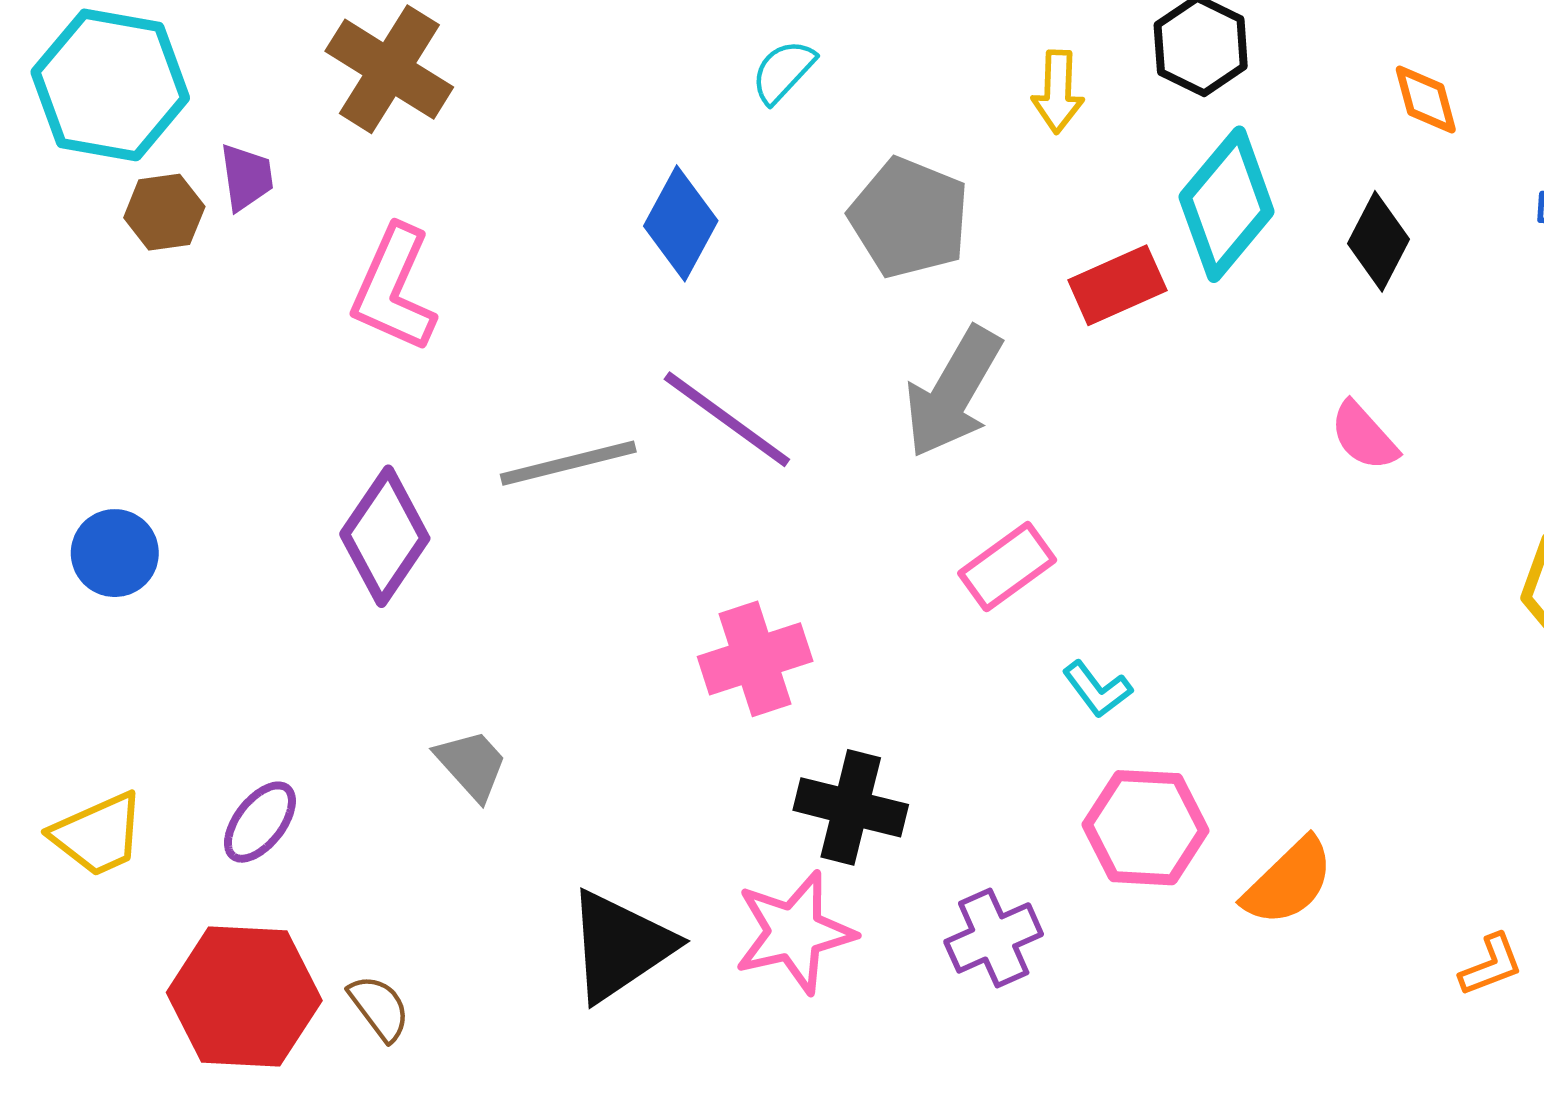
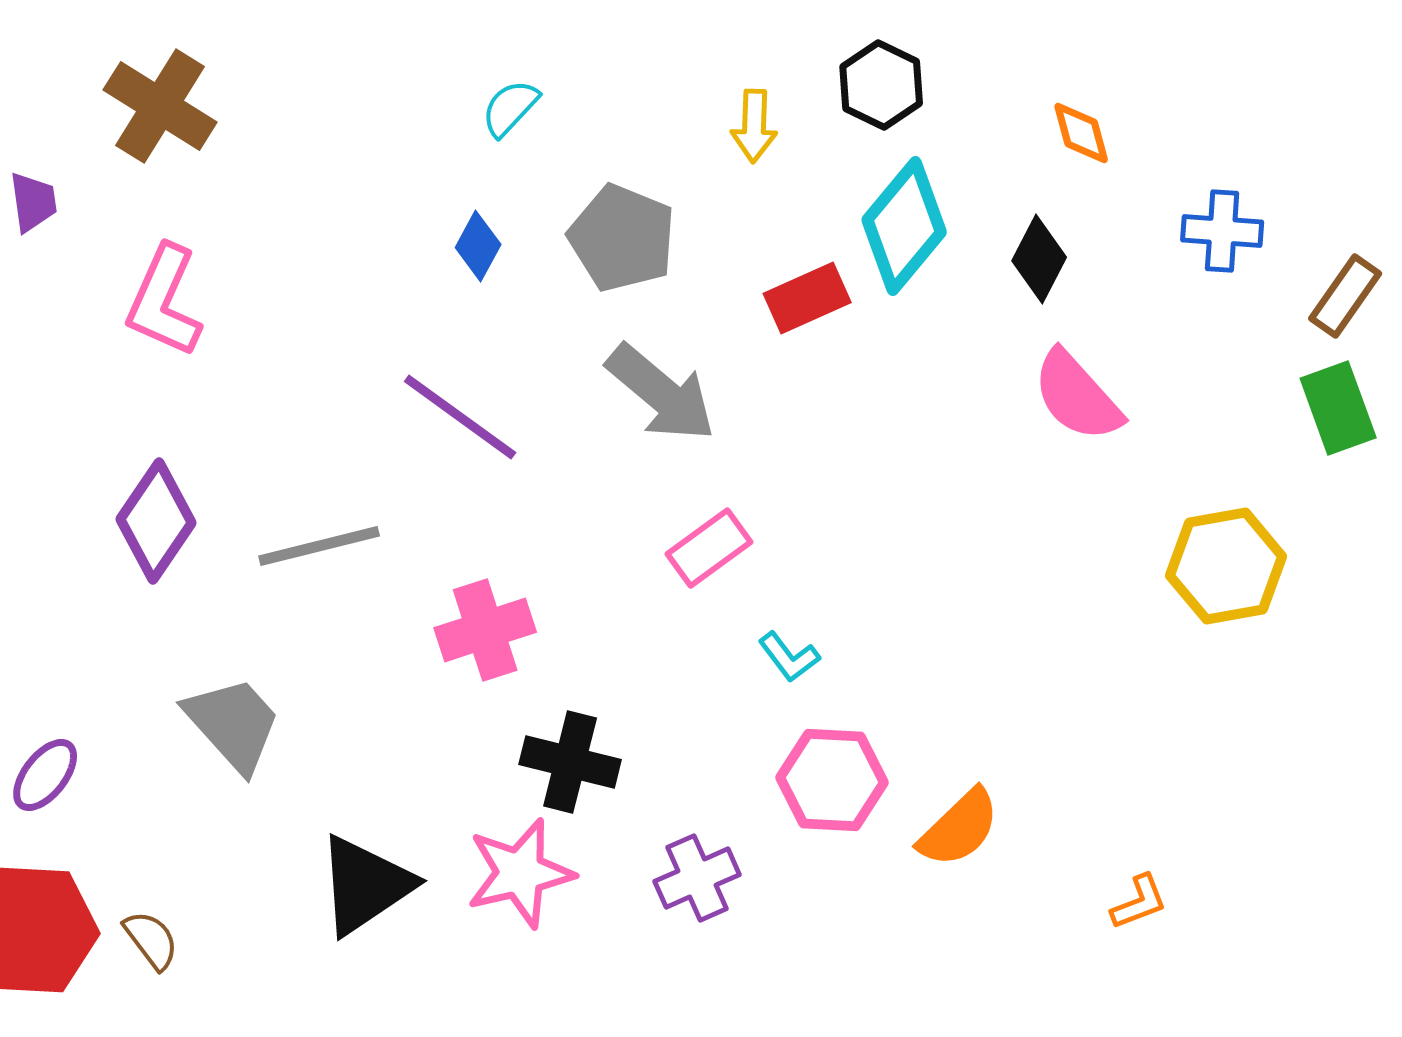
blue diamond: (681, 223) -> (478, 246), moved, size x0.7
gray arrow: (953, 392) -> (661, 393), turned -80
pink semicircle: (1364, 436) -> (1077, 396), moved, size x1.5
gray line: (568, 463) -> (319, 546), moved
gray trapezoid: (471, 765) -> (233, 724), size x1.5

